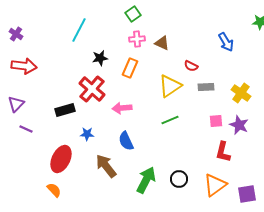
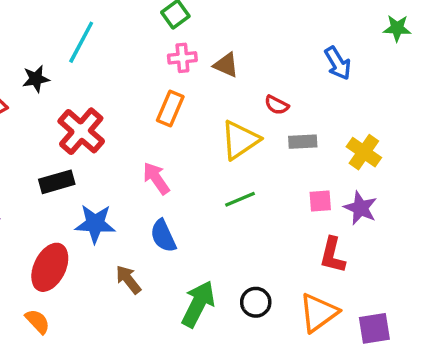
black star: (100, 58) -> (36, 79), moved
red cross: (92, 89) -> (81, 131), moved
pink arrow: (122, 108) -> (156, 178), turned 60
blue star: (87, 134) -> (95, 224), size x1.6
brown arrow: (106, 166) -> (128, 280), size x0.7

